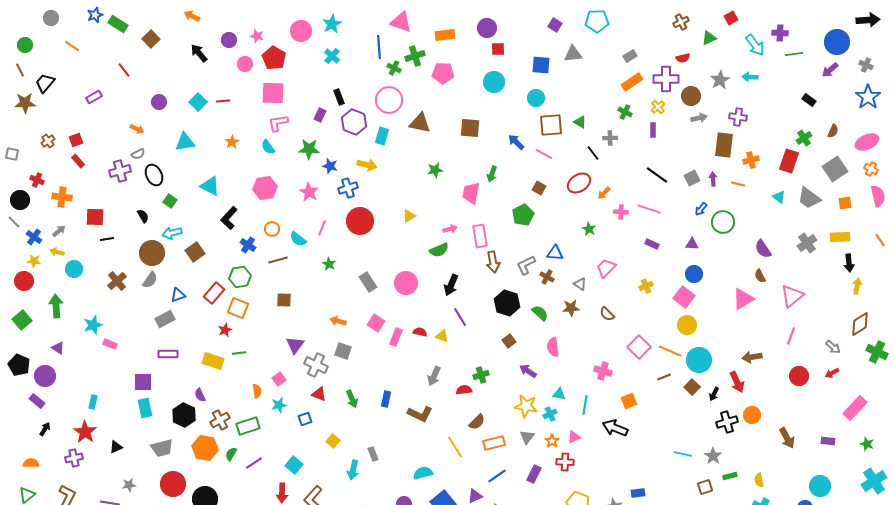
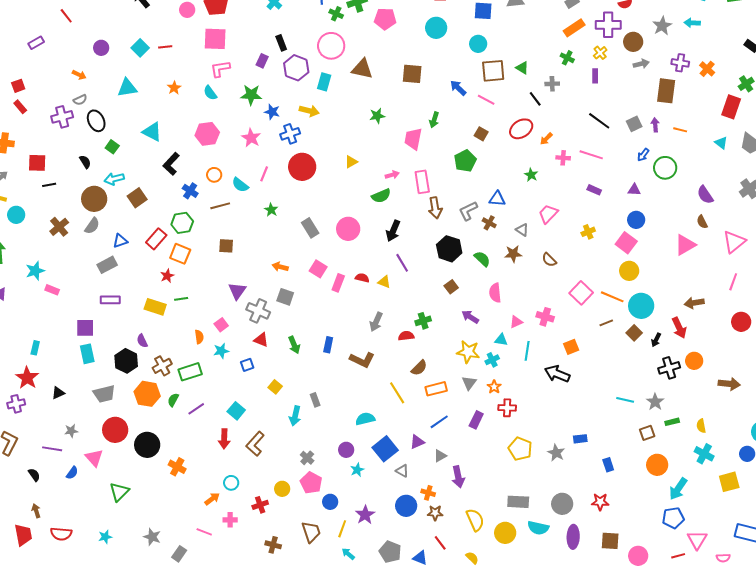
orange cross: (751, 160) -> (707, 69), moved, turned -35
pink triangle: (574, 437) -> (516, 322), moved
brown arrow: (787, 438) -> (729, 384), turned -55

